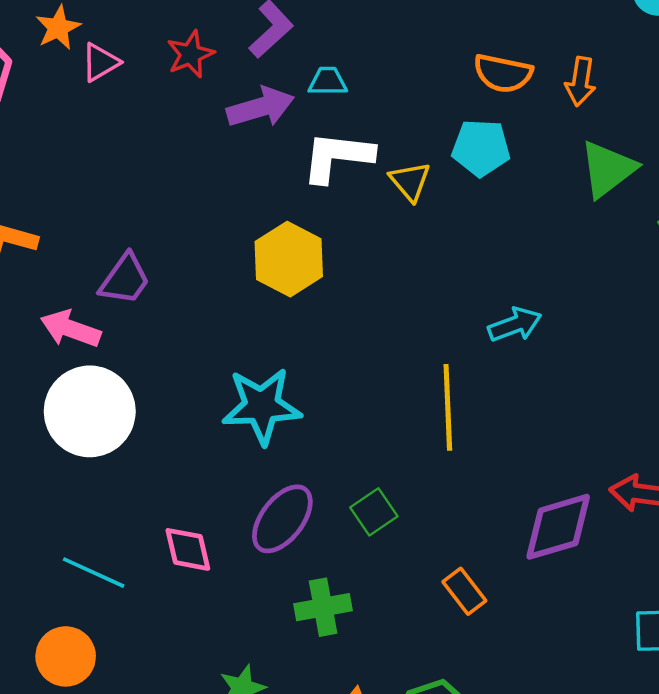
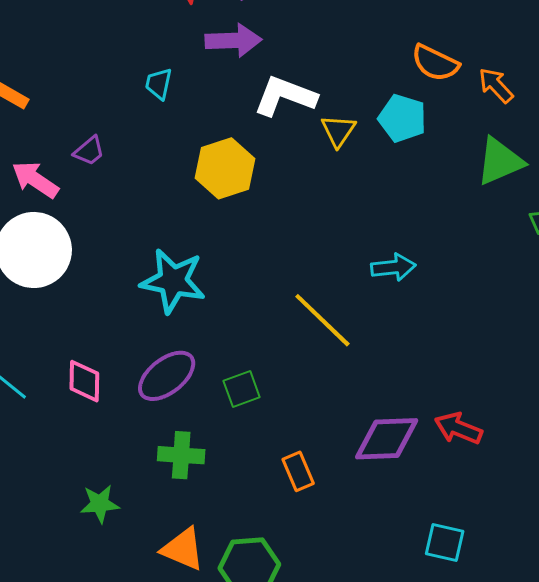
cyan trapezoid: (328, 81) -> (159, 84), moved, turned -92
orange arrow: (581, 81) -> (496, 85), turned 114
purple trapezoid: (125, 279) -> (89, 151), size x0.7
yellow line: (448, 407) -> (322, 320), turned -58

